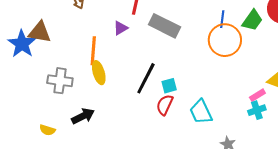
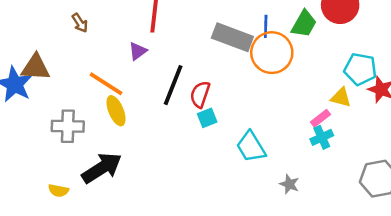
gray rectangle: (164, 26) -> (232, 37), moved
orange line: (93, 51) -> (106, 84), turned -56
black line: (146, 78) -> (173, 85), moved
red semicircle: (165, 105) -> (200, 94), moved
black arrow: (83, 116) -> (102, 168), size x1.4

